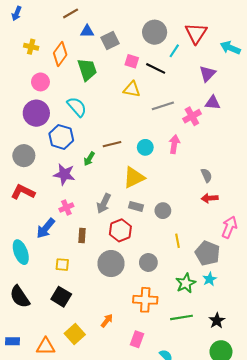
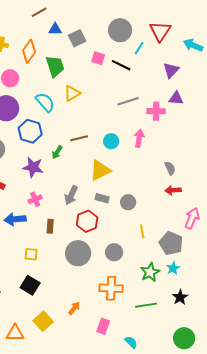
yellow triangle: (132, 89) -> (72, 93), moved, turned -42
pink cross: (192, 116) -> (156, 111), turned 30
blue arrow: (46, 228) -> (15, 219), turned 45
black star: (217, 321) -> (180, 297), moved

